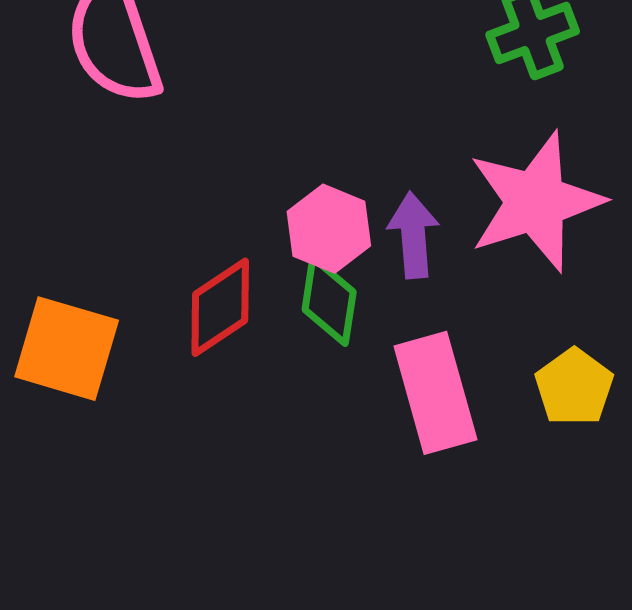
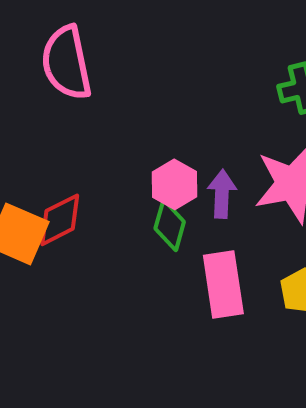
red diamond: (220, 307) -> (60, 220), moved

